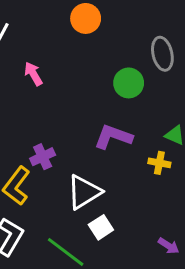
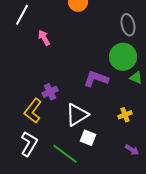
green circle: (129, 83) -> (123, 57), moved, size x1.4
yellow cross: (159, 163) -> (125, 115), moved, turned -32
white square: (101, 227) -> (88, 138), turned -35

